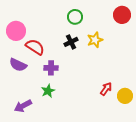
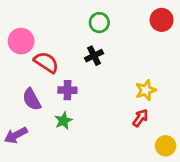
yellow star: (95, 40) -> (146, 90), moved
purple semicircle: (18, 65) -> (32, 99), moved, turned 36
yellow circle: (125, 96) -> (166, 146), moved
purple arrow: (23, 106) -> (16, 135), moved

